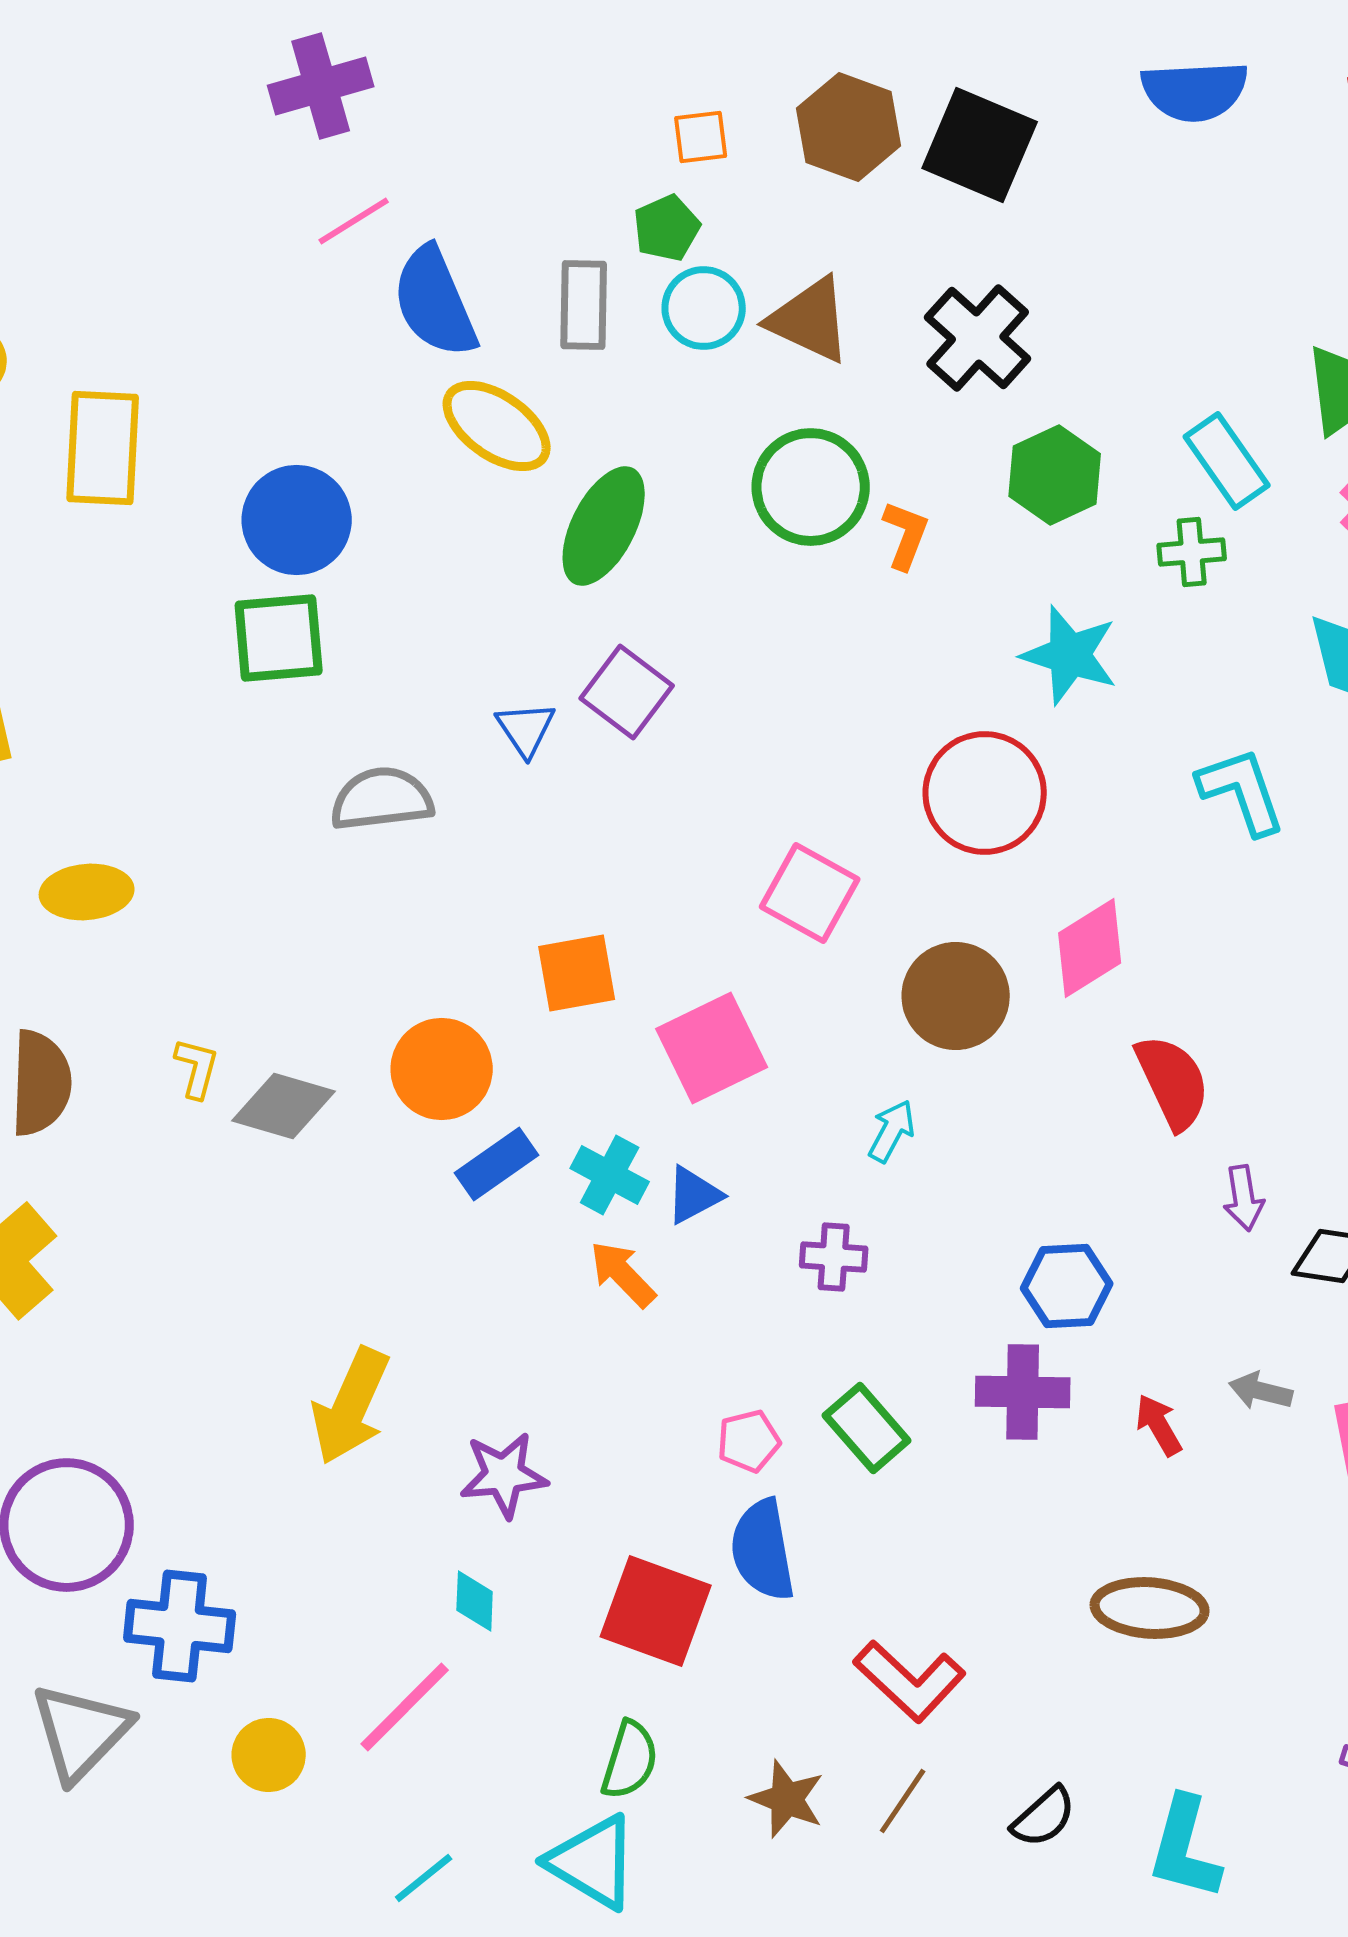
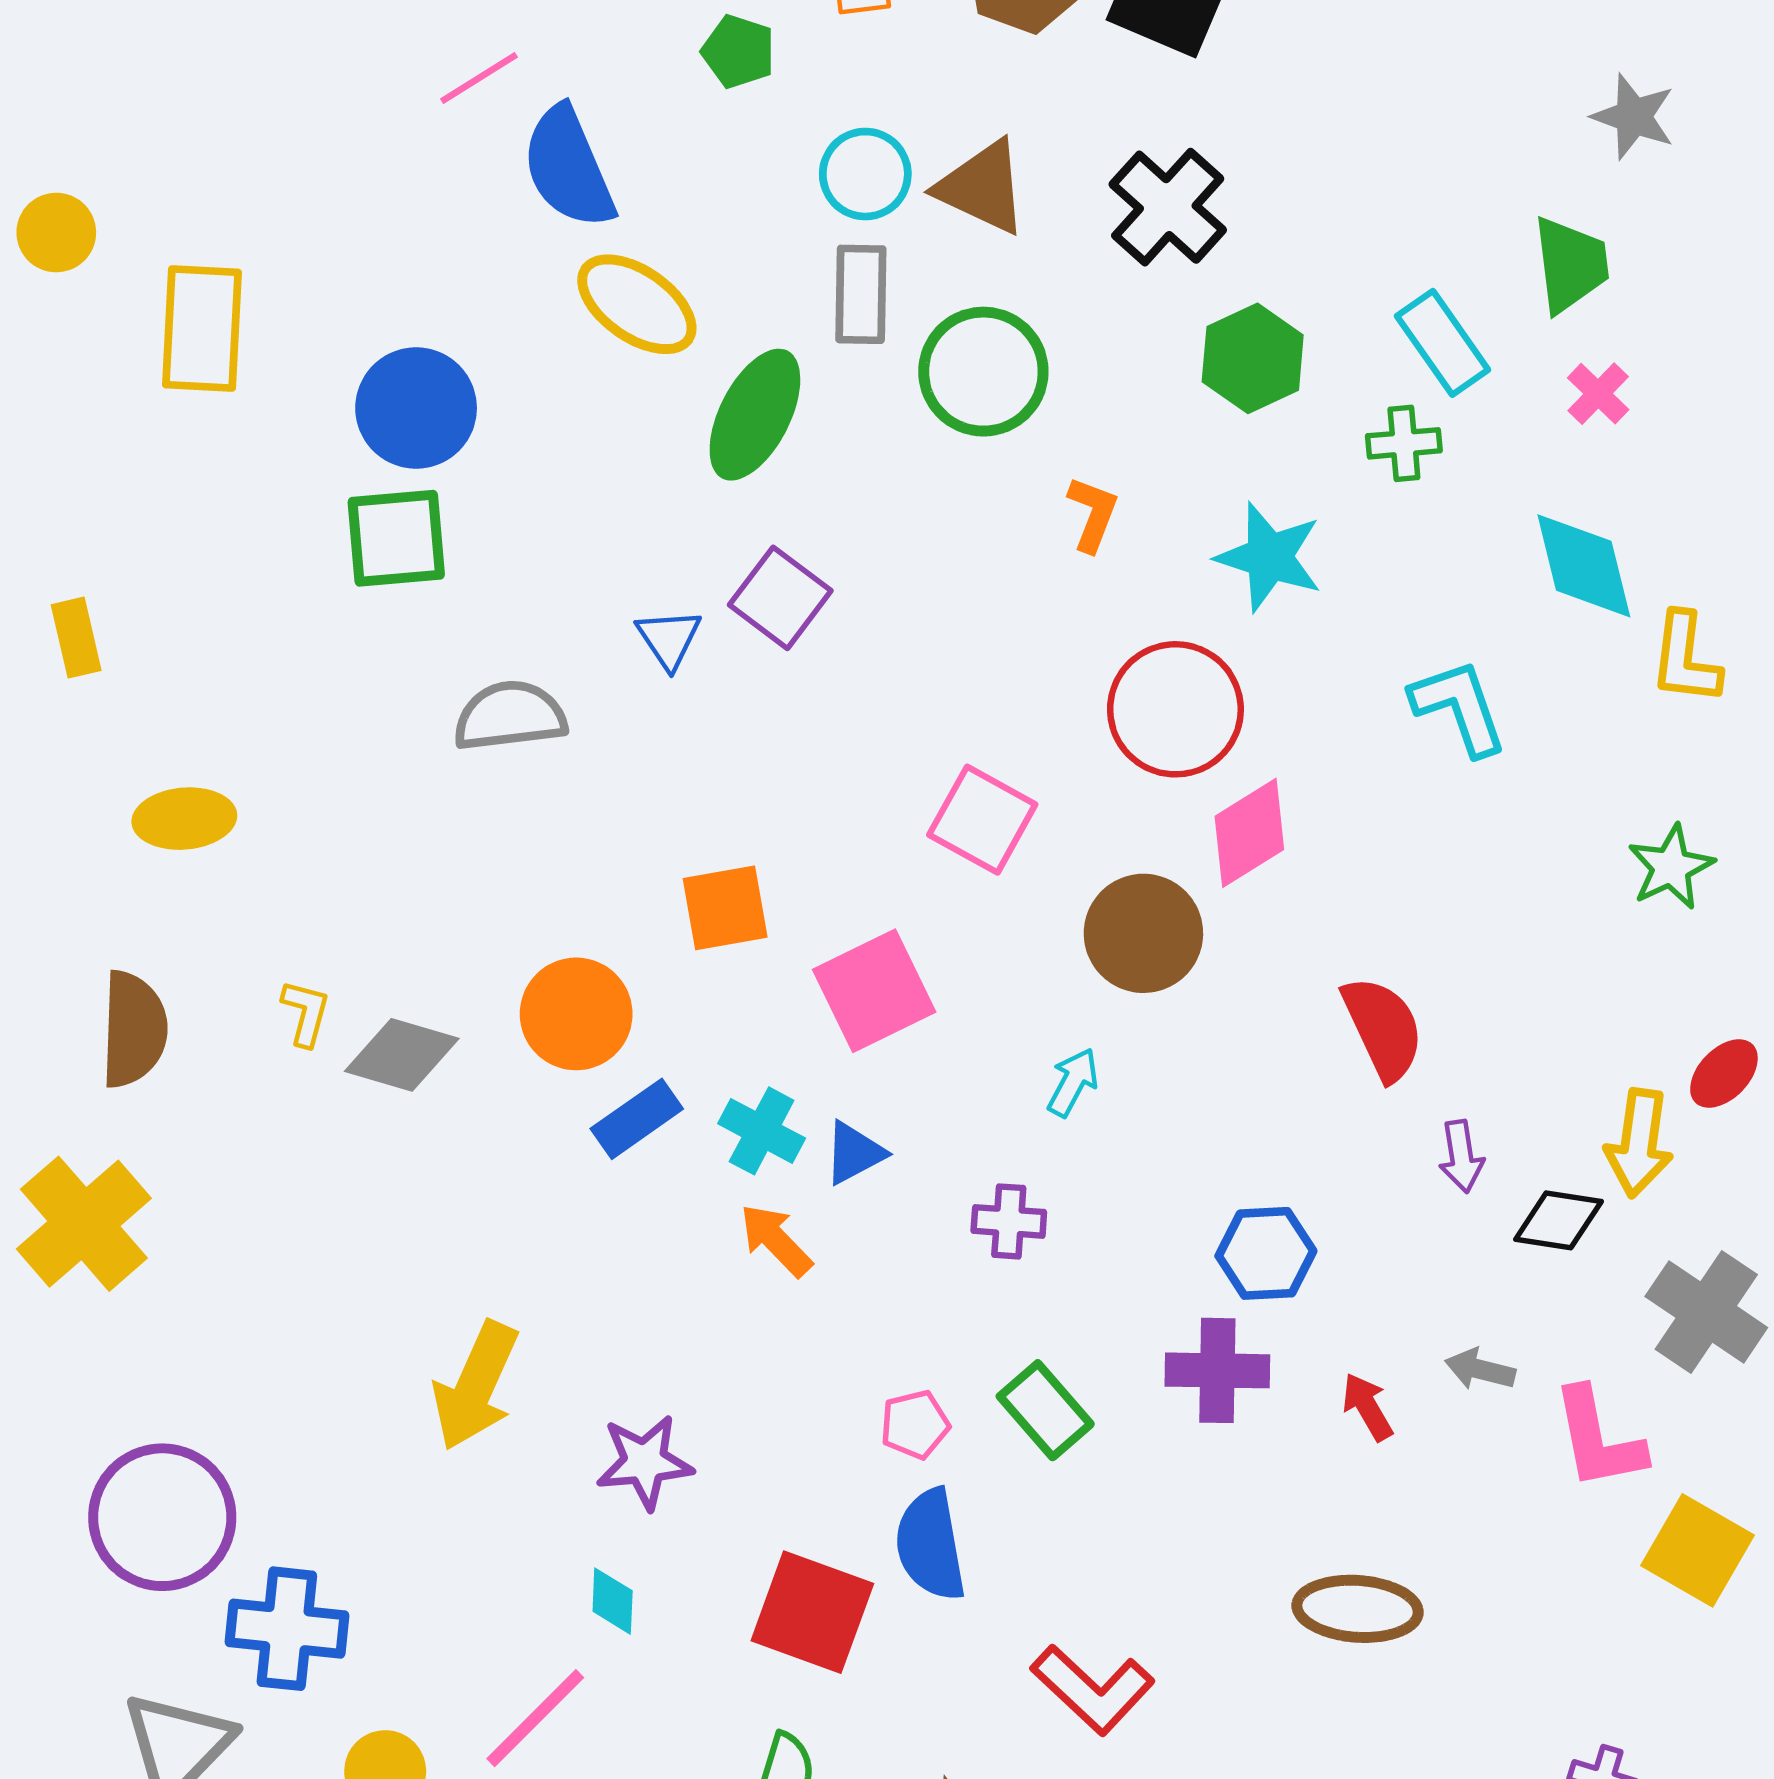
green pentagon: (667, 228) -> (738, 52), moved, turned -30
gray rectangle: (584, 305) -> (861, 294), moved
orange L-shape: (906, 535) -> (1093, 514), moved
pink diamond: (1090, 948) -> (1249, 833), moved

